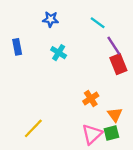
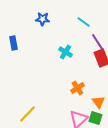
cyan cross: (59, 53) -> (66, 52), moved
green square: (111, 133) -> (96, 118), turned 32

